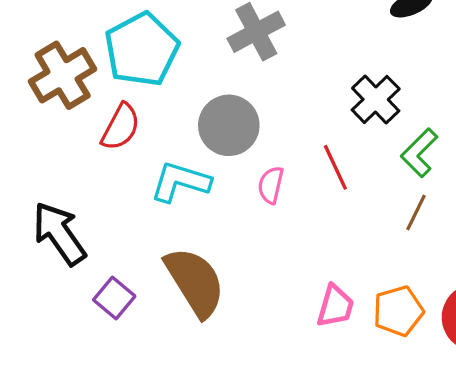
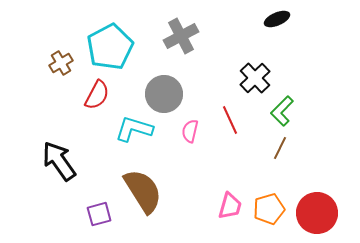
brown cross: (63, 75) -> (61, 63), size x0.6
purple square: (114, 298) -> (99, 214), moved, turned 35

